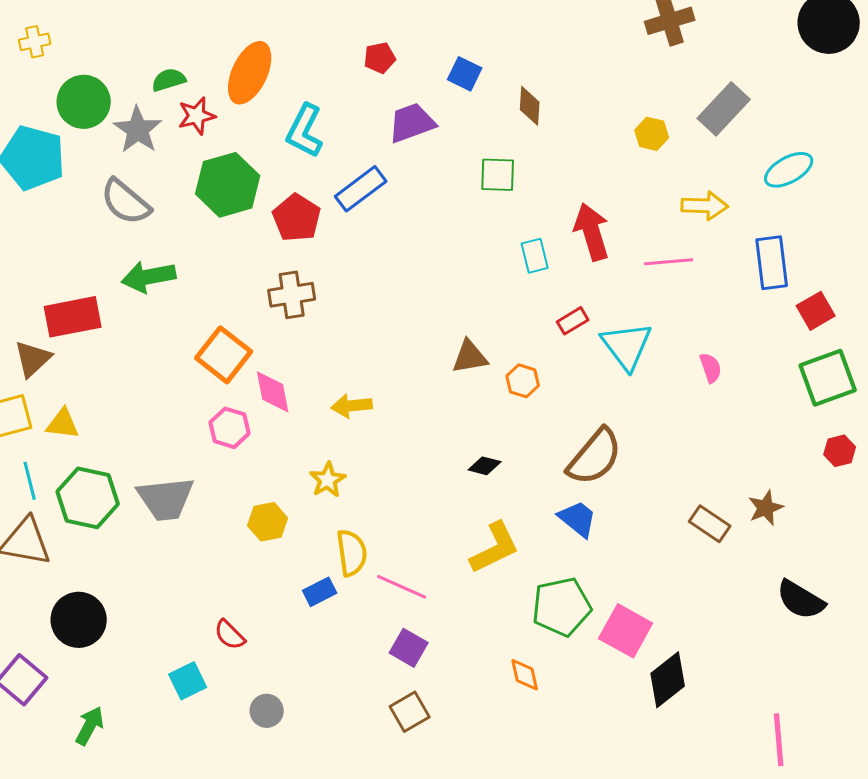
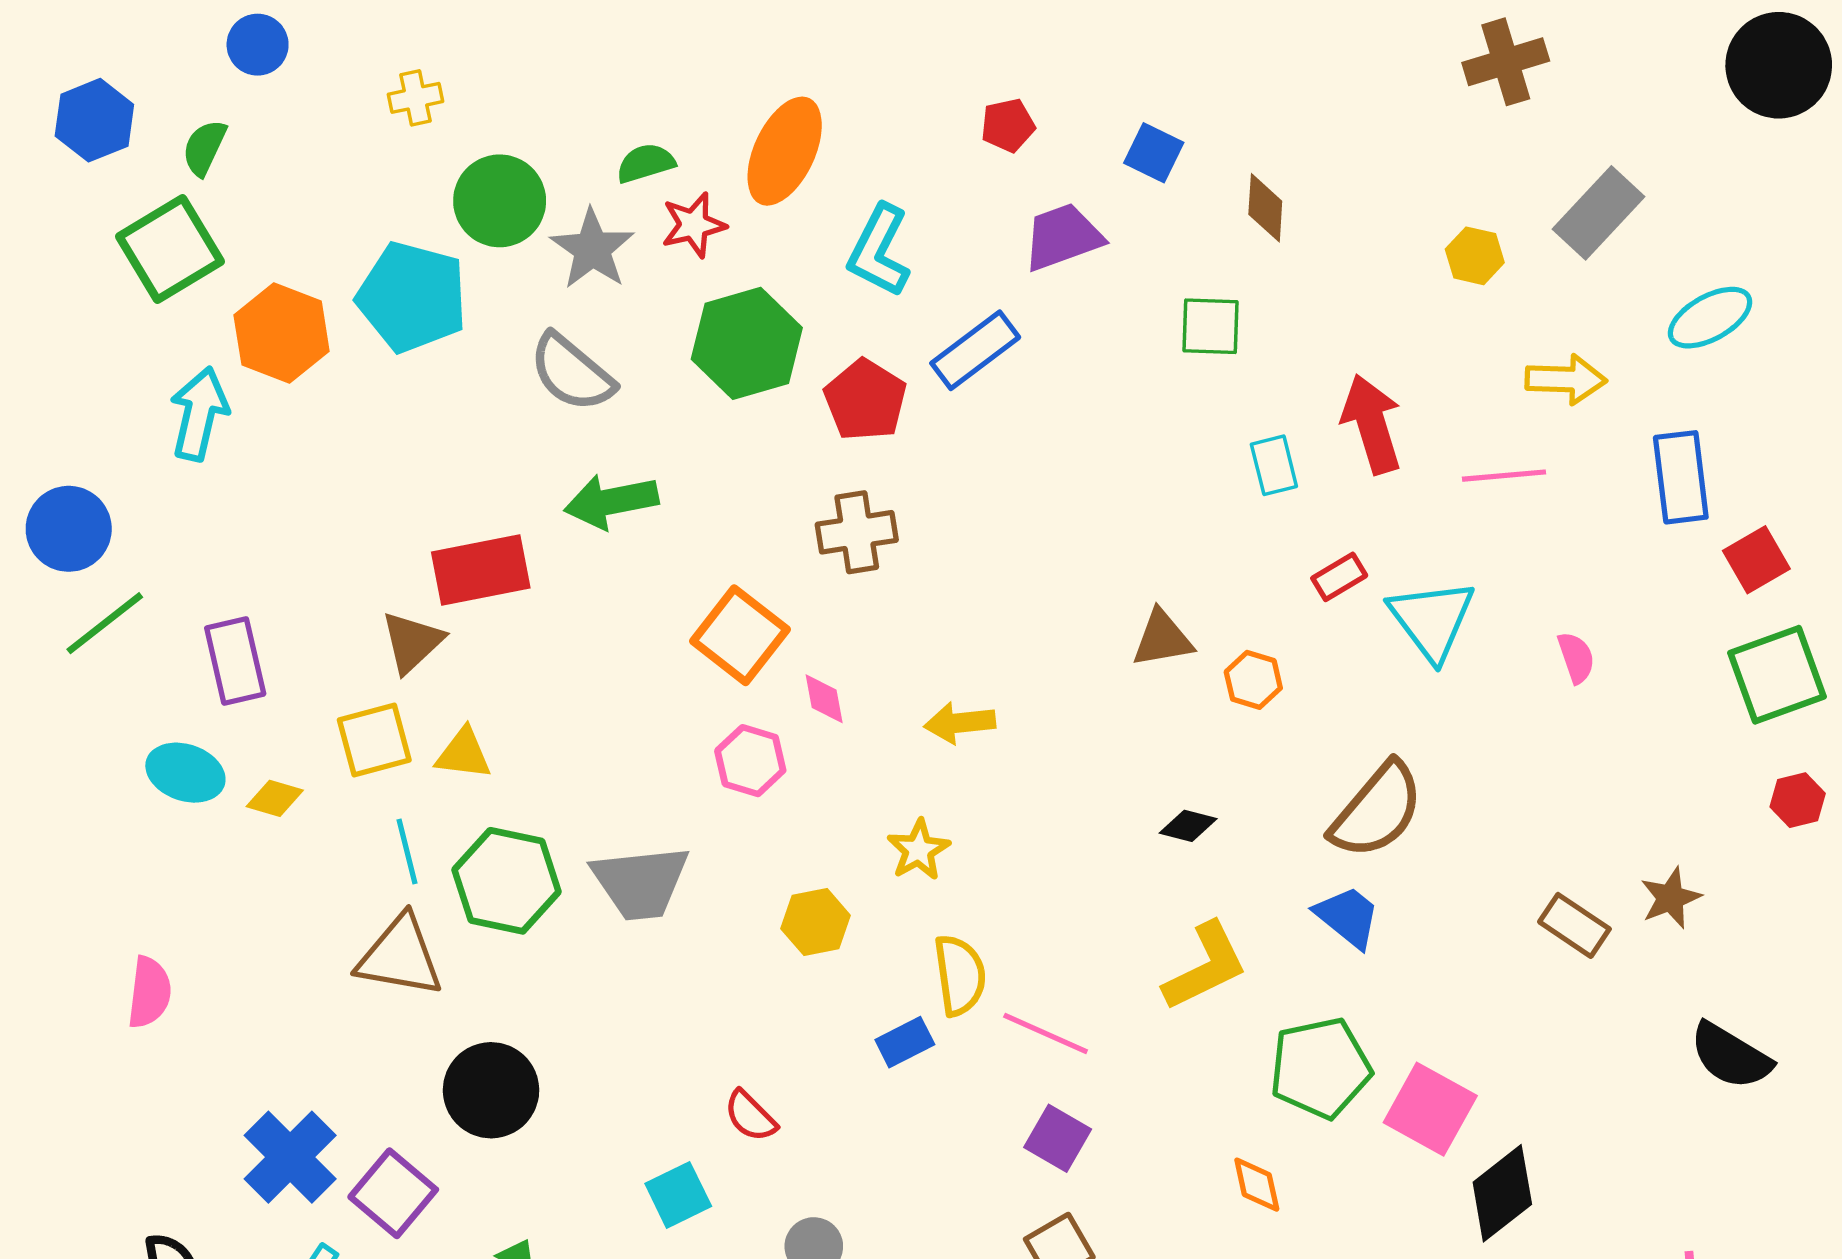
pink diamond: (273, 392) -> (824, 699), size x0.7

